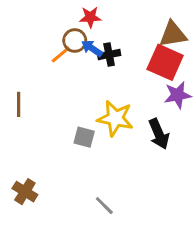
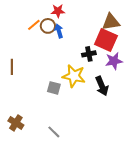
blue arrow: (92, 48) -> (59, 31), turned 40
orange line: (61, 55) -> (34, 25), moved
black cross: (109, 55) -> (89, 54), moved
gray line: (104, 206) -> (54, 132), moved

